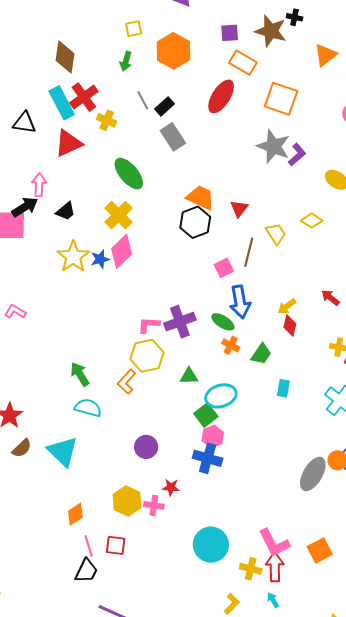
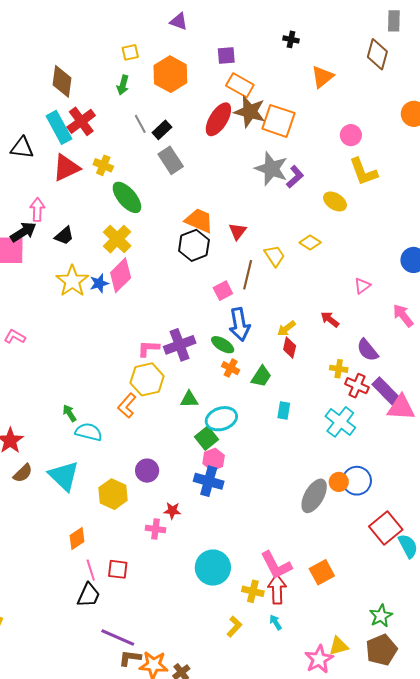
brown star: (271, 31) -> (250, 112), moved
yellow cross: (107, 120) -> (103, 165), moved
green arrow: (80, 374) -> (69, 413), moved, size x0.7
yellow hexagon: (127, 501) -> (113, 494), moved

